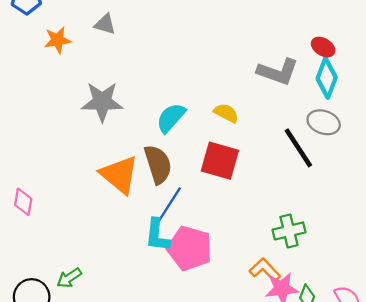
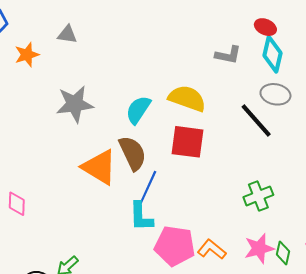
gray L-shape: (278, 72) -> (228, 55), size x0.7
yellow semicircle: (226, 113) -> (187, 98), size x1.6
pink pentagon: (190, 248) -> (175, 246), moved
orange L-shape: (265, 270) -> (212, 249), moved

